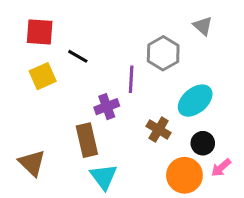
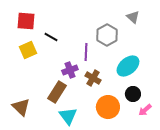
brown cross: (159, 129) -> (93, 78), moved
brown rectangle: (87, 140) -> (57, 92), turned 45
orange circle: (184, 175) -> (108, 107), moved

